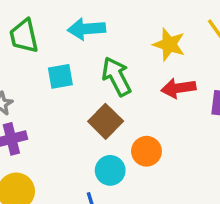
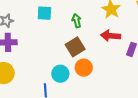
green arrow: (117, 76) -> (77, 21), size x0.6
brown square: (106, 121) -> (75, 47), moved

